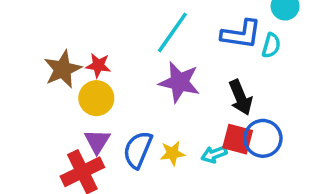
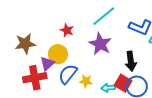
red star: (98, 65) -> (67, 30), moved
brown star: (63, 69) -> (25, 44), moved
yellow circle: (96, 98) -> (58, 54), moved

